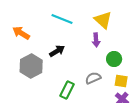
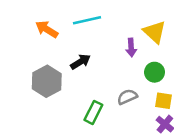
cyan line: (62, 19) -> (87, 20), turned -35
yellow triangle: (103, 20) -> (155, 32), moved
orange arrow: (21, 33) -> (47, 29), moved

